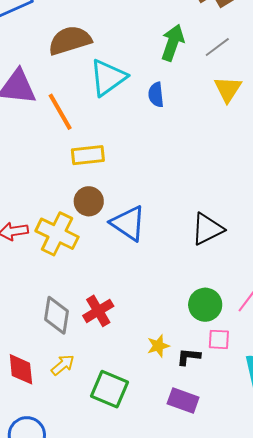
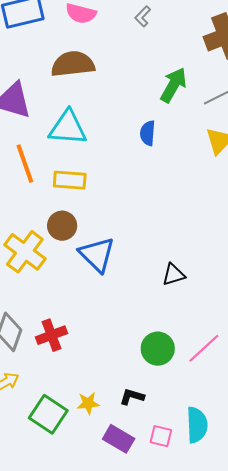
cyan triangle: (108, 78) -> (68, 128), moved, turned 30
orange line: (60, 112) -> (25, 164), moved
black triangle: (207, 229) -> (174, 275), size x0.7
pink square: (219, 339) -> (161, 436), moved
yellow star: (158, 346) -> (88, 403), moved

